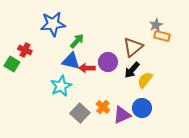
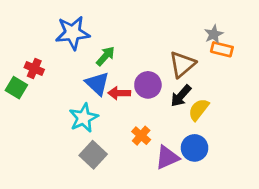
blue triangle: (71, 61) -> (97, 84), turned 30
orange cross: (103, 107) -> (141, 136), moved
gray square: (80, 113) -> (93, 155), moved

